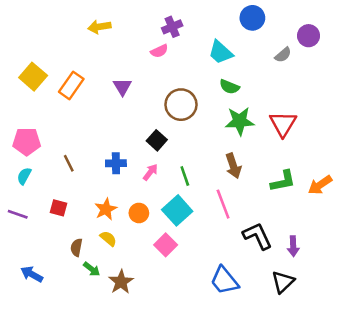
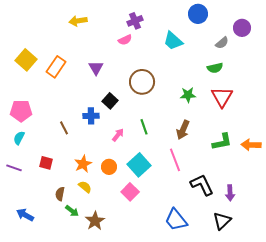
green semicircle: (229, 87) -> (215, 68), moved, turned -35
green star: (240, 121) -> (188, 95), size x0.7
black square: (157, 140) -> (110, 101), moved
brown line: (69, 163) -> (64, 128), moved
blue cross: (116, 163) -> (91, 116), moved
brown arrow: (233, 166) -> (183, 130), turned 42
green line: (185, 176) -> (144, 127), moved
orange arrow: (320, 185) -> (251, 145), turned 36

